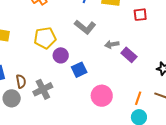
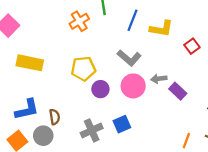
red square: (140, 15) -> (192, 46), turned -32
blue square: (79, 70) -> (122, 124), moved
gray cross: (43, 89) -> (92, 130), moved
pink circle: (102, 96) -> (133, 86), moved

